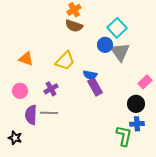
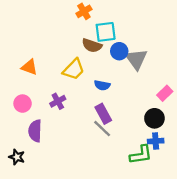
brown semicircle: (74, 26) -> (92, 46), moved
cyan square: (117, 28) -> (106, 32), moved, turned 36
purple rectangle: (95, 87) -> (103, 114), moved
gray line: (49, 113) -> (102, 129), moved, turned 42
green L-shape: (124, 136) -> (141, 155), turned 70

